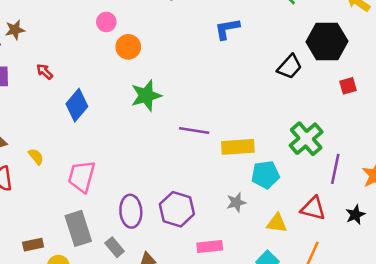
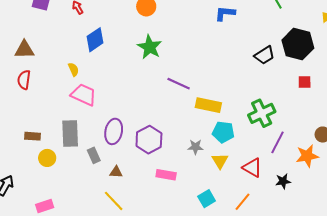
green star: (146, 96) -> (150, 47), turned 30
yellow semicircle: (36, 157) -> (74, 69), moved
pink trapezoid: (82, 176) -> (84, 95), turned 84
yellow triangle: (277, 223) -> (220, 161), moved, turned 36

